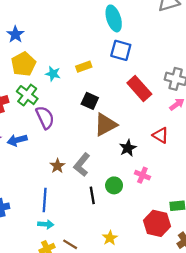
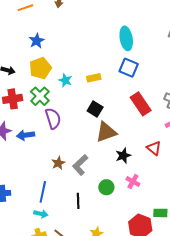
black line: (92, 195) -> (78, 201), moved

